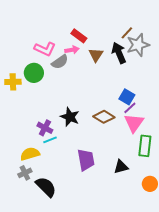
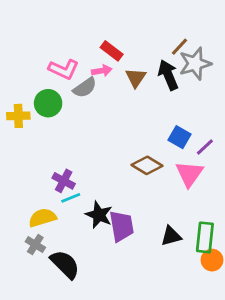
purple line: (130, 108) -> (205, 147), moved
black star: (70, 117) -> (99, 215), moved
green rectangle: (145, 146) -> (205, 237), moved
gray cross: (25, 173) -> (35, 245), turned -32

